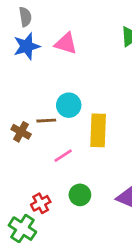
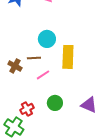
brown line: (46, 121) -> (34, 58), moved
brown cross: (21, 132) -> (15, 66), moved

